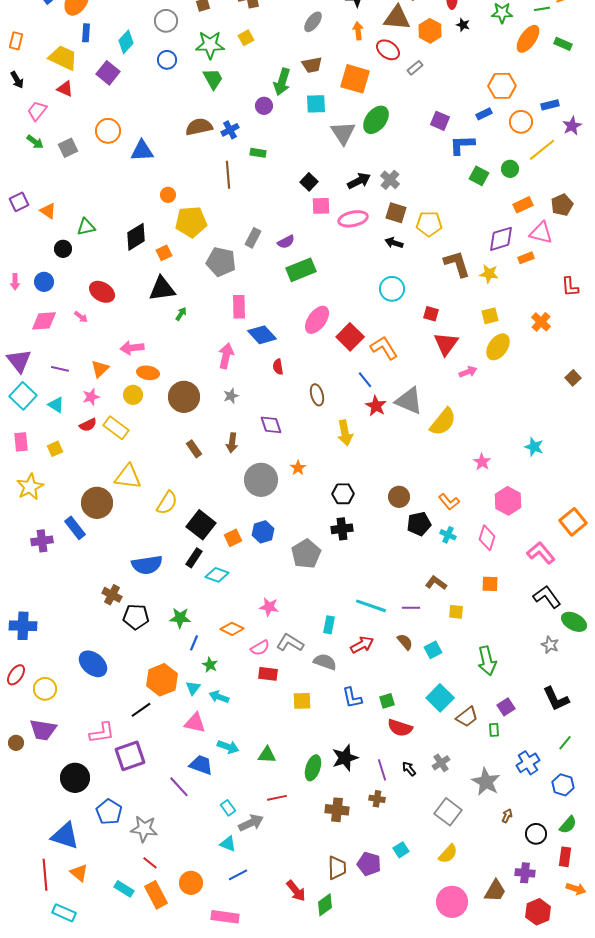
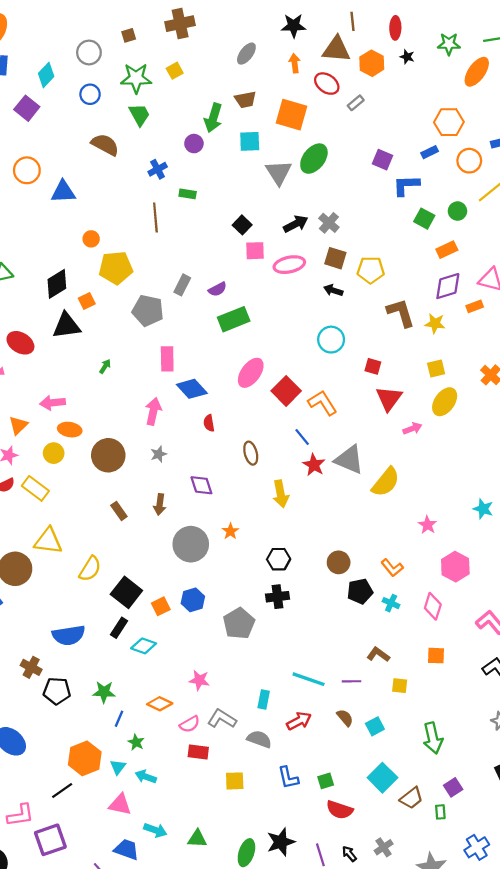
brown semicircle: (199, 127) -> (105, 145), moved, turned 40
orange rectangle: (523, 205) -> (447, 250), moved
black triangle: (162, 289) -> (66, 326), moved

